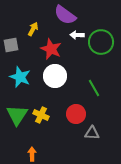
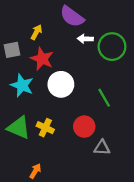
red star: (51, 49) -> (42, 59), moved
green triangle: (17, 115) -> (19, 128), turned -40
orange arrow: (32, 154) -> (35, 171), turned 32

